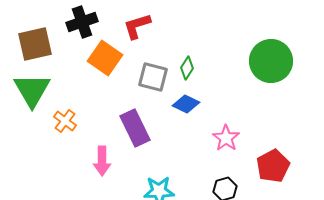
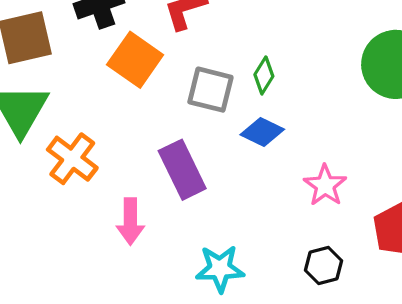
orange cross: (65, 121) -> (72, 159), size x1.4

